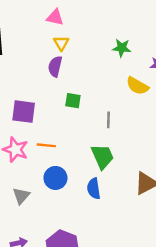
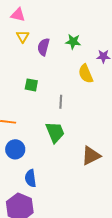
purple semicircle: (55, 66) -> (43, 47), moved
yellow semicircle: (137, 86) -> (86, 74), turned 36
blue semicircle: (94, 189) -> (30, 178), moved

